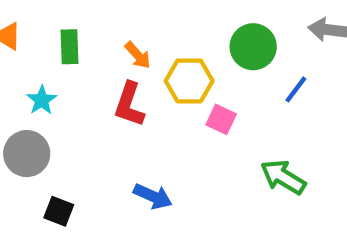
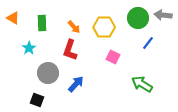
green circle: (253, 47) -> (138, 18), moved
yellow hexagon: (189, 81) -> (104, 27), moved
gray circle: (27, 154) -> (48, 73), moved
blue arrow: (153, 196) -> (76, 84), moved, turned -72

